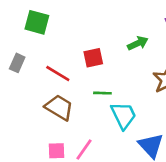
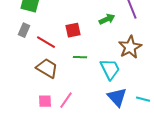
gray rectangle: (17, 63) -> (24, 30), moved
cyan trapezoid: (123, 115) -> (110, 69), moved

